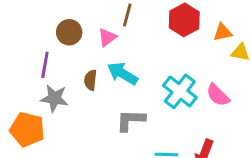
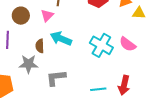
gray star: (54, 98) -> (28, 64), moved
gray L-shape: (131, 120) -> (56, 78), moved

